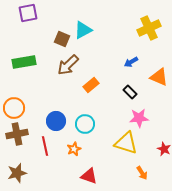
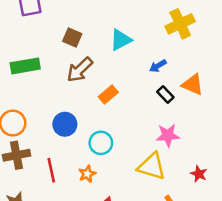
cyan triangle: (83, 30) -> (121, 40), moved
black rectangle: (130, 92) -> (165, 94), moved
blue circle: (56, 121) -> (65, 124), moved

